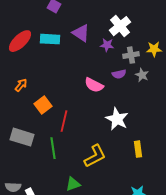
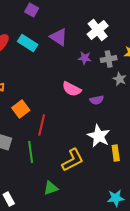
cyan rectangle: (50, 39) -> (28, 43), turned 30
purple star: (107, 45) -> (85, 58), moved
purple semicircle: (119, 74) -> (97, 100), moved
white star: (117, 119) -> (99, 136), moved

